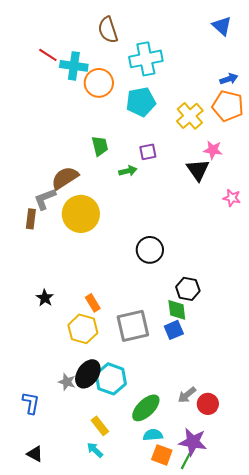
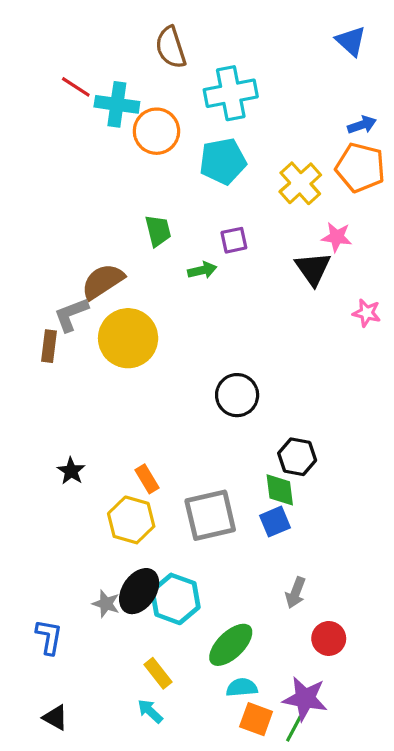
gray arrow: (187, 395) -> (296, 593), moved, turned -30

